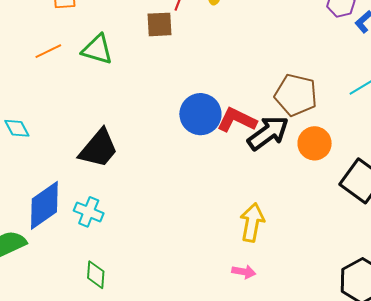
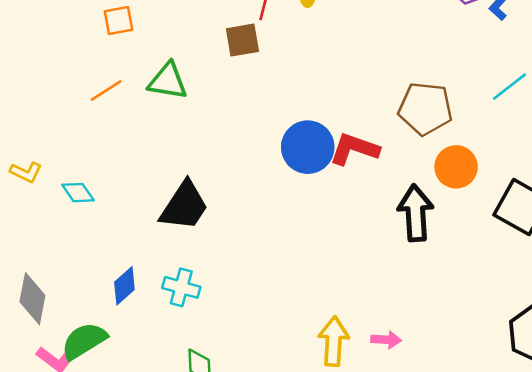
black arrow: (268, 133) -> (416, 213), moved, turned -51
blue diamond: (44, 205) -> (124, 286), size x0.6
yellow arrow: (252, 222) -> (334, 341), moved

